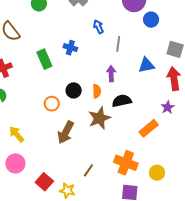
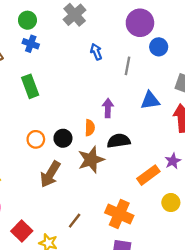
gray line: (118, 44) -> (127, 66), moved
blue cross: (70, 48) -> (31, 44), moved
black circle: (74, 90) -> (63, 138), moved
purple star: (168, 107) -> (173, 161), moved
yellow circle: (157, 173) -> (171, 203), moved

